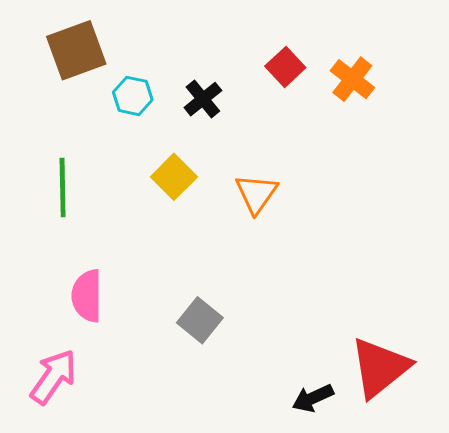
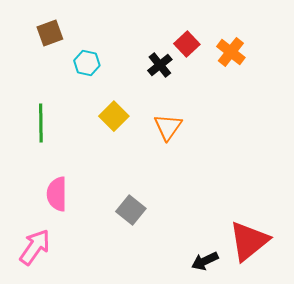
brown square: (76, 50) -> (50, 33), size x0.7
black cross: (203, 99) -> (160, 65), moved

